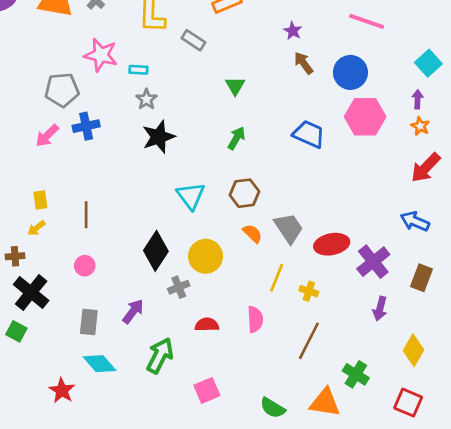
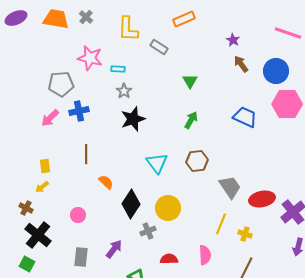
brown line: (86, 215) -> (86, 154), moved
orange semicircle: (252, 233) -> (106, 182), moved
brown cross: (15, 256) -> (26, 208), turned 32

